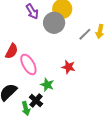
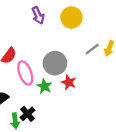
gray circle: (54, 23) -> (55, 63), moved
green star: (47, 85) -> (44, 86), moved

